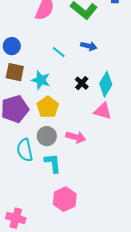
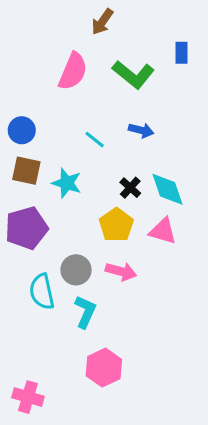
cyan diamond: (106, 84) -> (168, 189), turned -50
yellow pentagon: (48, 107) -> (116, 225), moved
cyan L-shape: (53, 163) -> (85, 312), turned 30

